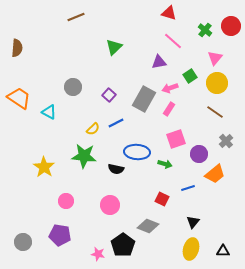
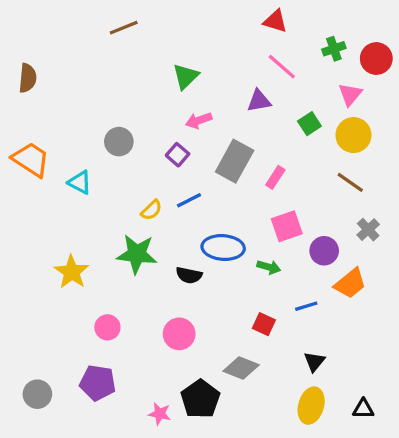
red circle: (231, 26) -> (376, 59), moved
green cross: (205, 30) -> (334, 49), turned 32
pink arrow: (170, 88) -> (199, 120), moved

